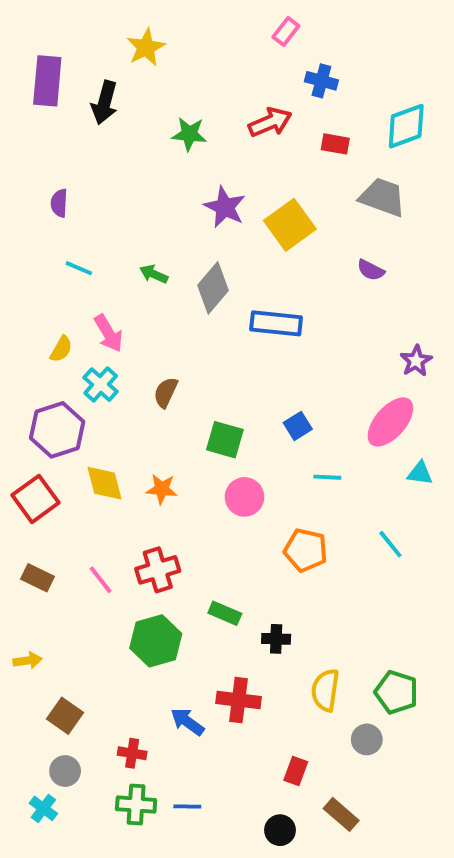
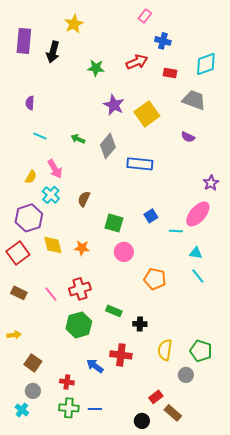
cyan triangle: (420, 473) -> (196, 253), moved
cyan line: (327, 477) -> (176, 231), moved
red rectangle: (296, 771) -> (156, 397), moved, turned 32

